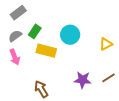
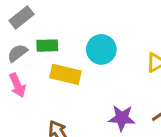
green rectangle: (35, 31) -> (47, 46), turned 56

